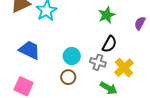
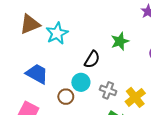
black semicircle: (109, 44) -> (92, 59), moved
brown circle: (68, 77) -> (66, 97), moved

